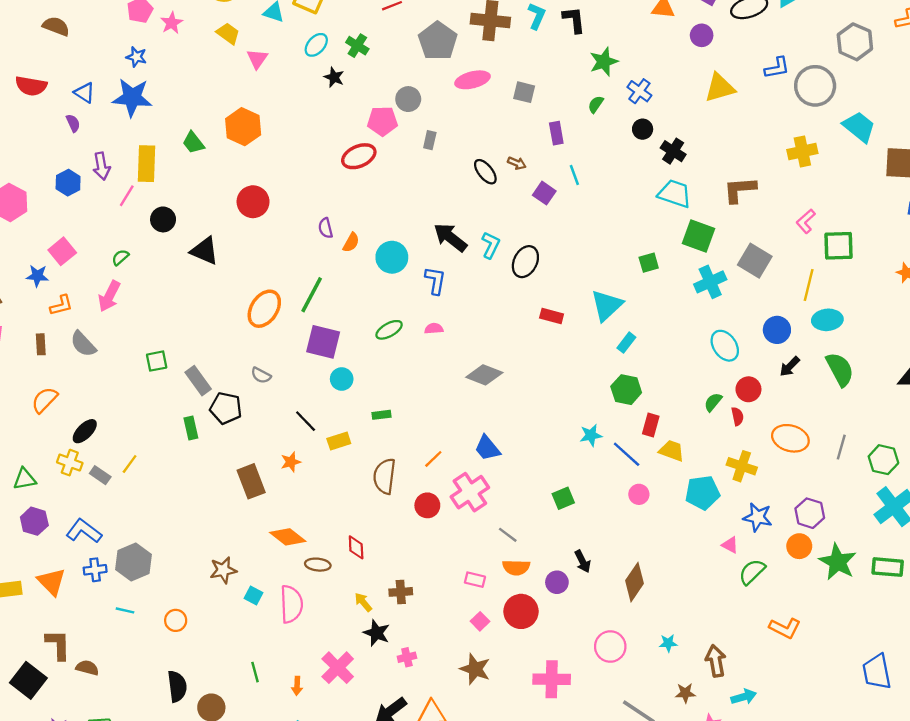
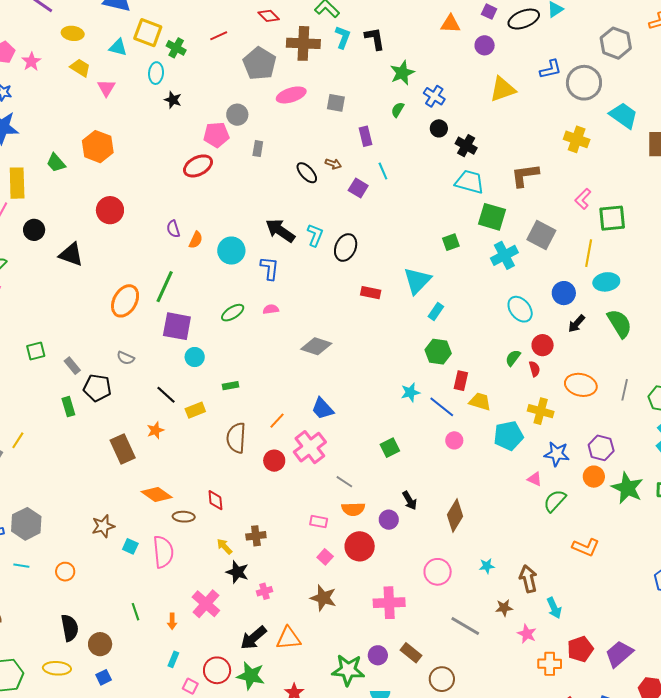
cyan ellipse: (316, 45) -> (156, 73), turned -35
green cross: (357, 46) -> (176, 48), moved
yellow cross: (802, 152) -> (577, 139), turned 35
gray rectangle: (198, 381) -> (72, 366), size x0.7
cyan arrow: (744, 697) -> (554, 608), turned 85

